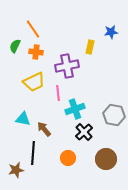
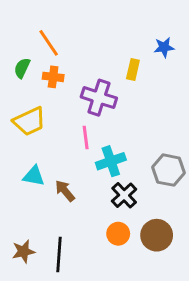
purple cross: (67, 66) -> (99, 98), turned 30
yellow trapezoid: (34, 82) -> (29, 121), moved
black line: (33, 153) -> (59, 254), moved
orange circle: (68, 158) -> (118, 234), moved

